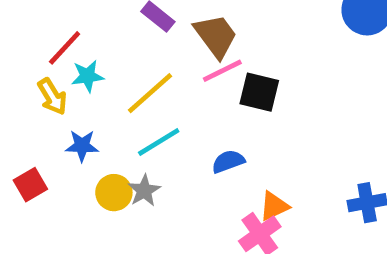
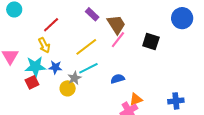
pink line: (222, 71) -> (118, 40), turned -30
cyan star: (87, 76) -> (35, 67), moved, size x1.5
black square: (259, 92) -> (151, 42), moved
gray star: (144, 191) -> (74, 78), moved

